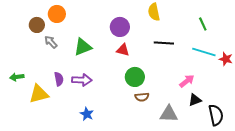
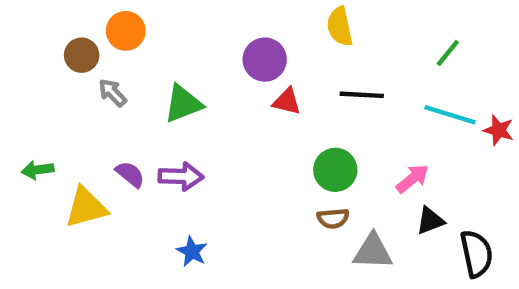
green line: (203, 24) -> (448, 53), turned 64
red triangle: (123, 50) -> (287, 101), moved
green circle: (135, 77) -> (335, 170), moved
purple semicircle: (59, 79) -> (130, 174), turned -40
brown semicircle: (142, 97) -> (333, 218), moved

